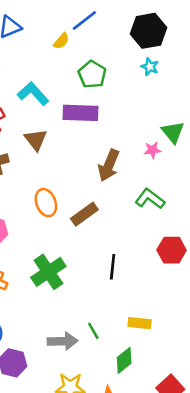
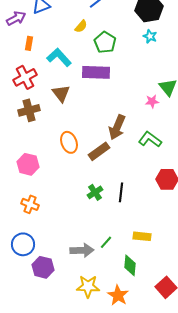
yellow semicircle: (61, 41) -> (81, 26), moved
brown arrow: (109, 165) -> (117, 127), moved
green cross: (48, 272) -> (95, 192), moved, size x0.6
green line: (93, 331) -> (106, 242), turned 72
green diamond: (124, 360) -> (130, 265), turned -45

